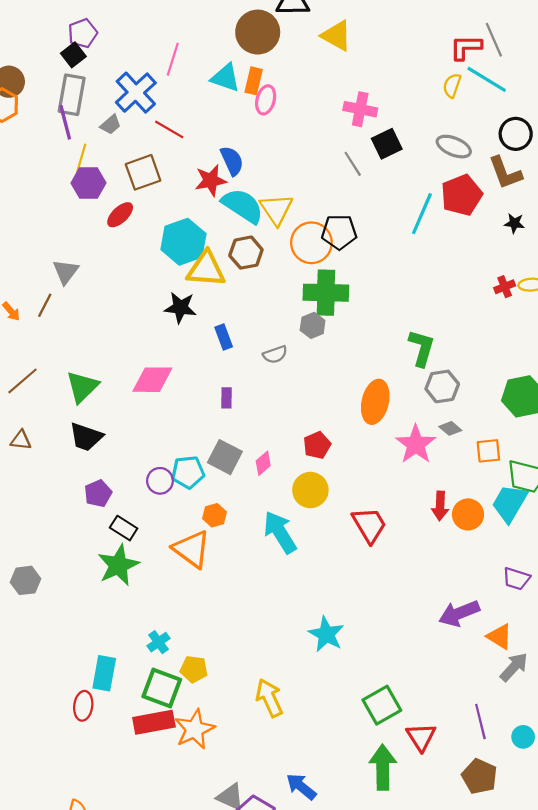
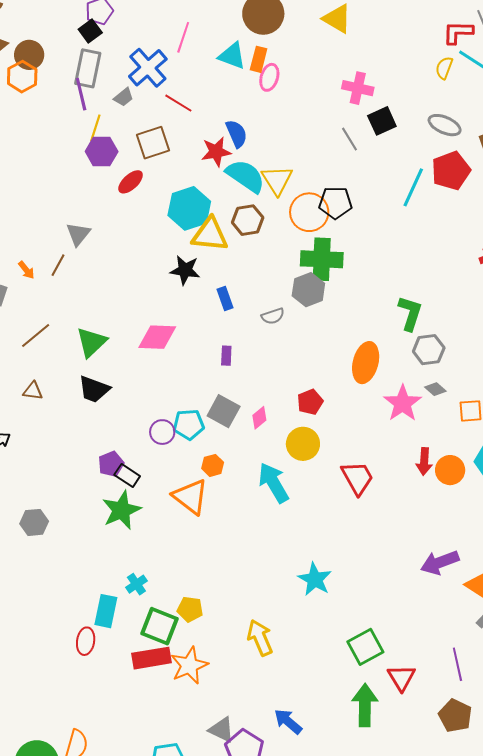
gray hexagon: (313, 325) -> (308, 290), size x1.4
purple pentagon: (98, 493) -> (111, 464), moved
cyan cross: (159, 642) -> (136, 584), moved

